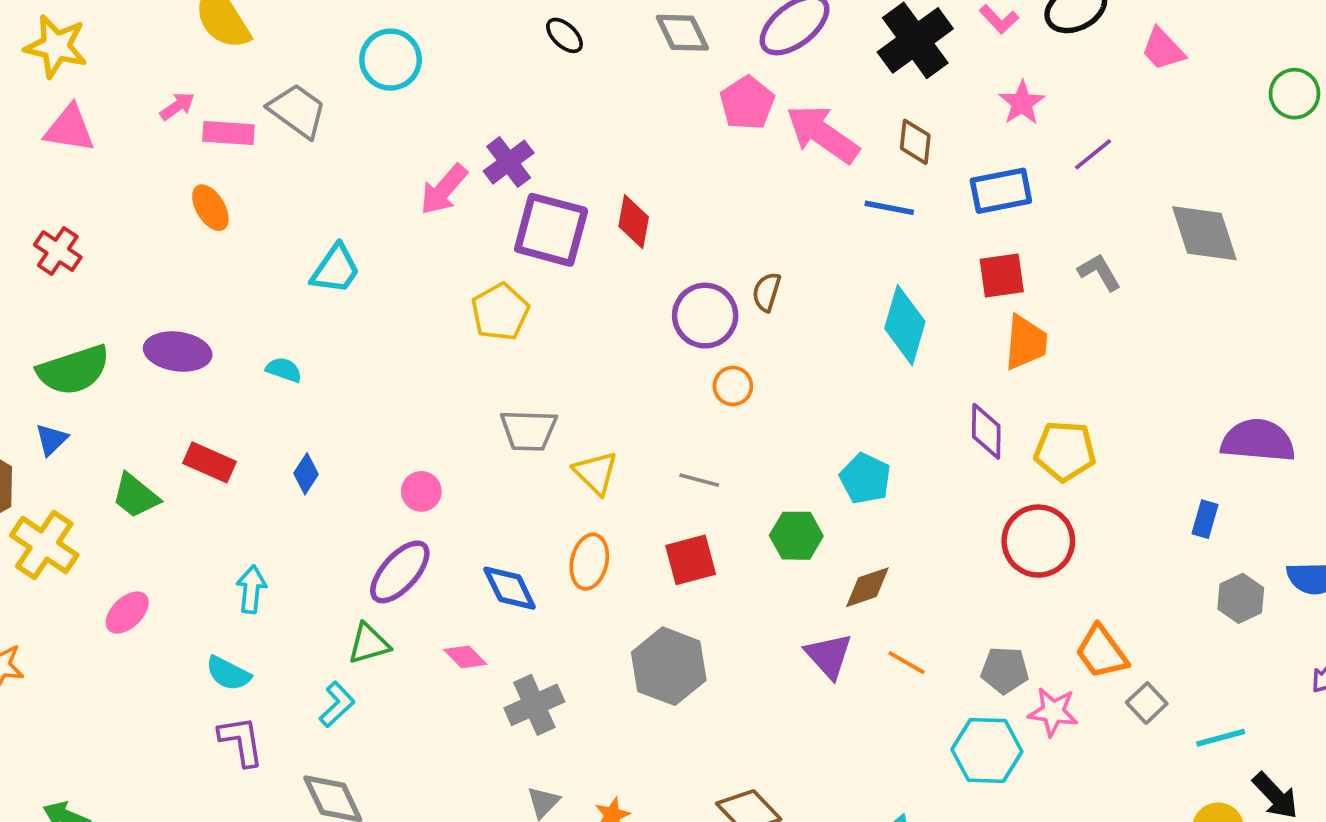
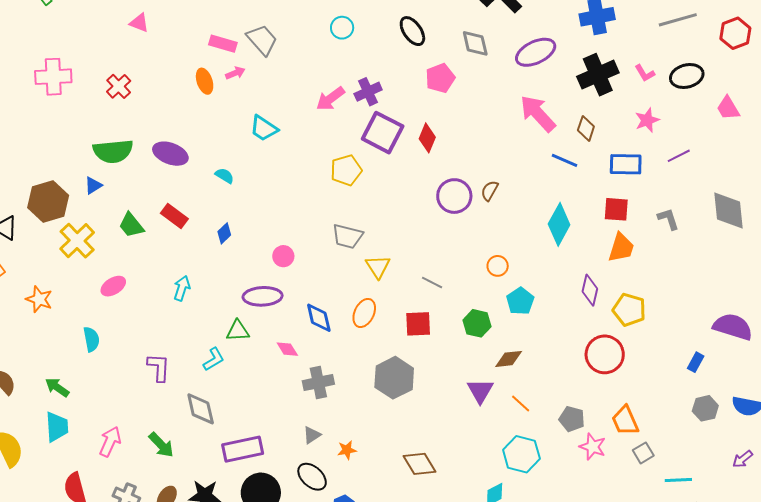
black ellipse: (564, 35) -> (412, 31), size x1.4
cyan circle: (391, 60) -> (342, 28), moved, size x0.7
pink pentagon: (747, 103) -> (440, 78), moved
pink arrow: (177, 106) -> (235, 73), moved
pink triangle: (70, 129) -> (139, 23), size x0.7
cyan trapezoid: (335, 269) -> (264, 128), turned 76
orange circle: (733, 386) -> (498, 266), moved
purple ellipse: (400, 572) -> (263, 296), turned 33
cyan semicircle: (228, 673) -> (91, 339), moved, turned -140
cyan hexagon: (987, 750) -> (521, 454), moved

